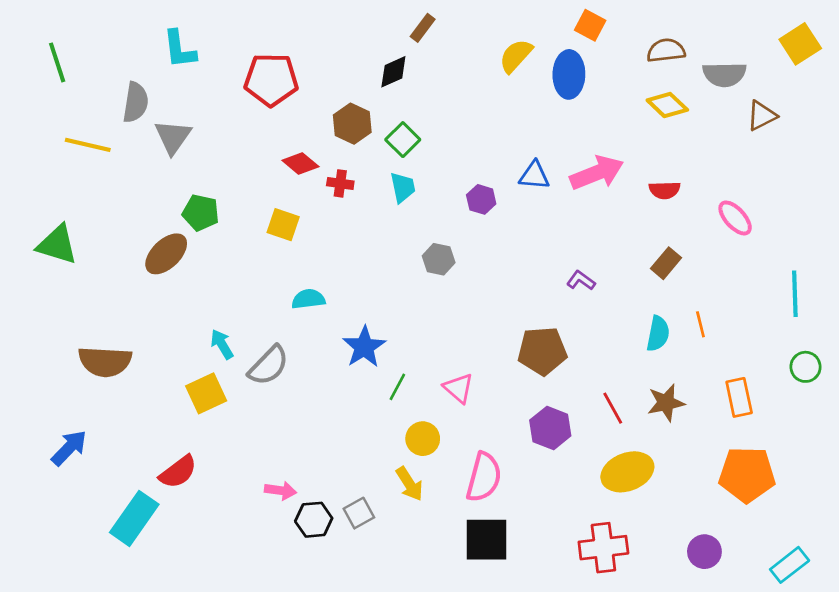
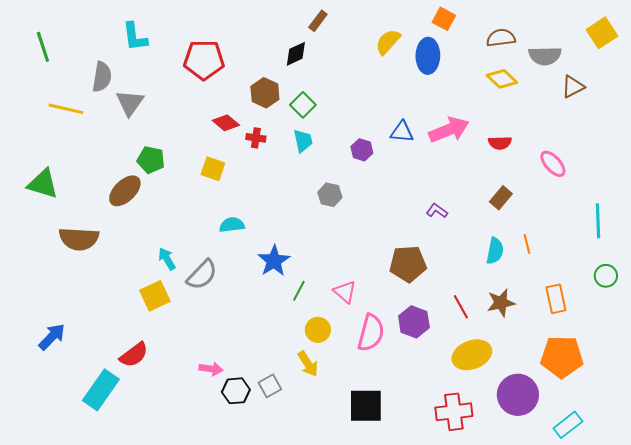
brown semicircle: (105, 362) -> (79, 239), moved
pink semicircle: (484, 477) -> (371, 333), moved
purple circle: (704, 552) -> (518, 395), moved, size x1.6
cyan rectangle: (790, 565) -> (568, 425), moved

